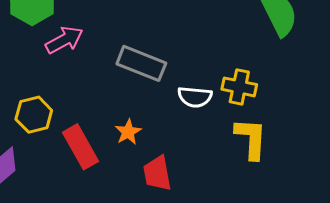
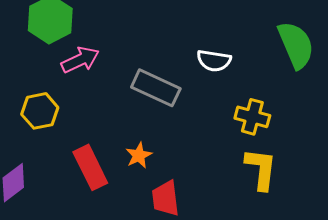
white semicircle: (195, 97) -> (214, 61), moved
yellow hexagon: (34, 115) -> (40, 111), moved

